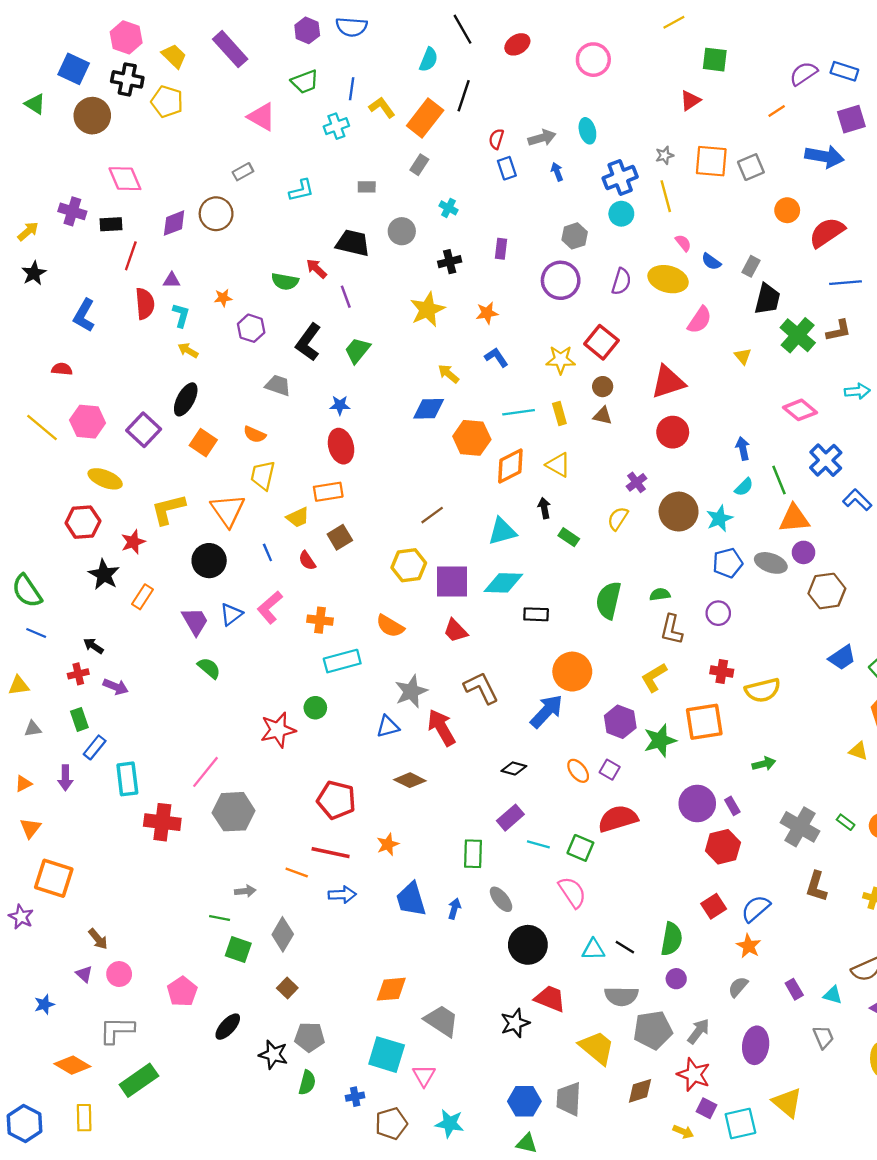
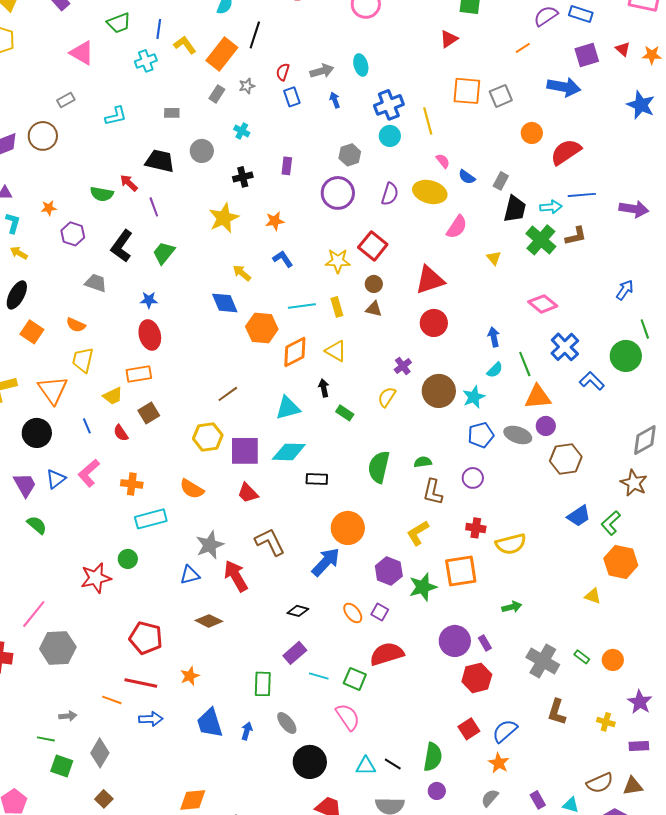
gray star: (665, 155) -> (247, 86), moved
cyan arrow: (857, 391) -> (551, 207), moved
blue diamond: (429, 409) -> (225, 303), turned 68

